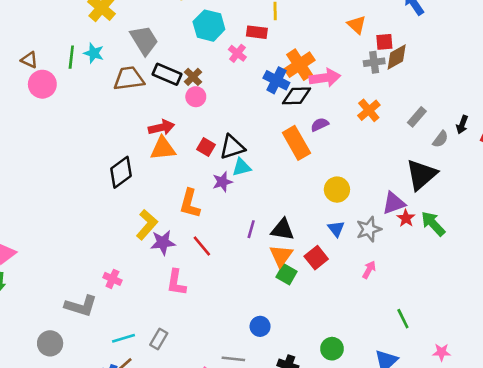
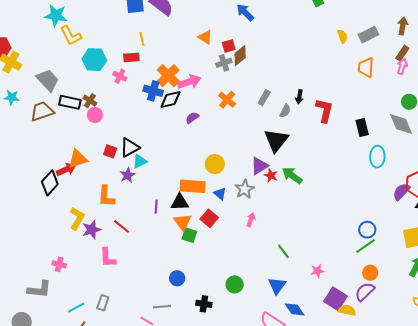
red arrow: (161, 127) -> (66, 170), moved
orange rectangle: (296, 143) -> (193, 186), moved, turned -45

